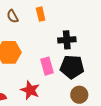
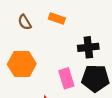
orange rectangle: (41, 14) -> (57, 18), turned -56

